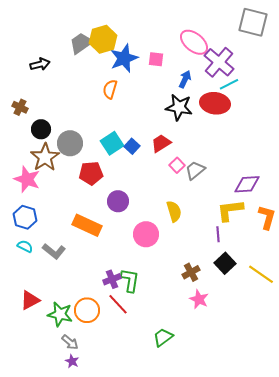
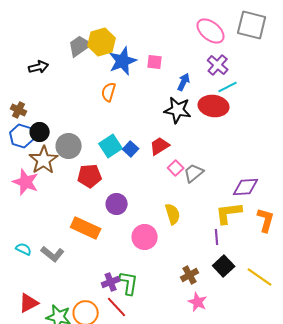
pink ellipse: (194, 42) -> (211, 31), moved
purple cross: (219, 62) -> (218, 65), size x0.7
blue hexagon: (25, 217) -> (22, 136), moved

